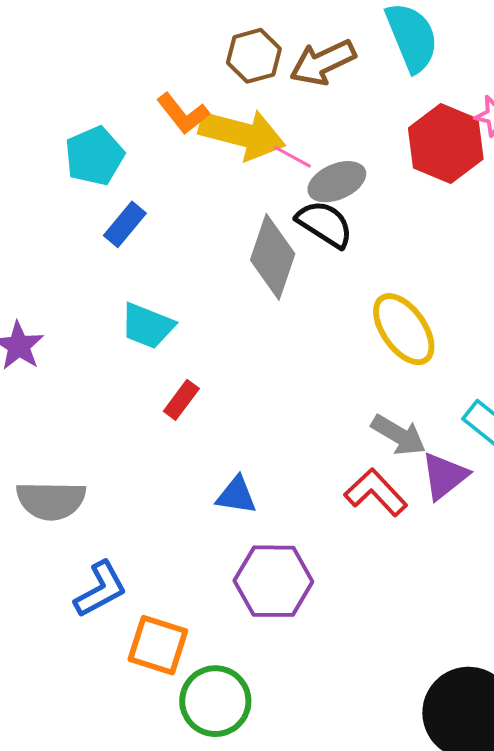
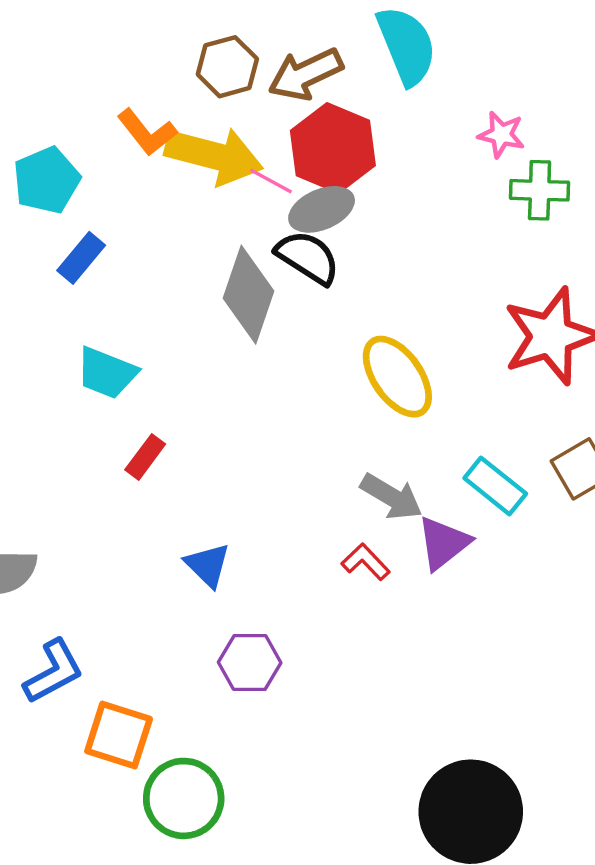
red hexagon: (446, 143) -> (333, 148), moved
red L-shape: (376, 492) -> (366, 562), size x0.7
blue triangle: (236, 495) -> (208, 565), turned 36
purple hexagon: (273, 581) -> (250, 662), size x0.7

